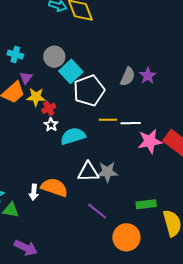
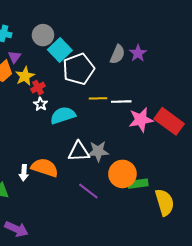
yellow star: (36, 97) -> (25, 76), turned -30
orange circle: (126, 237) -> (122, 174), moved

